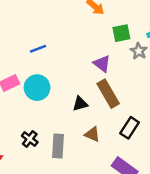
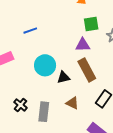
green square: (121, 33) -> (91, 24), moved
purple triangle: (102, 64) -> (83, 45), turned -42
cyan circle: (37, 88) -> (45, 65), moved

